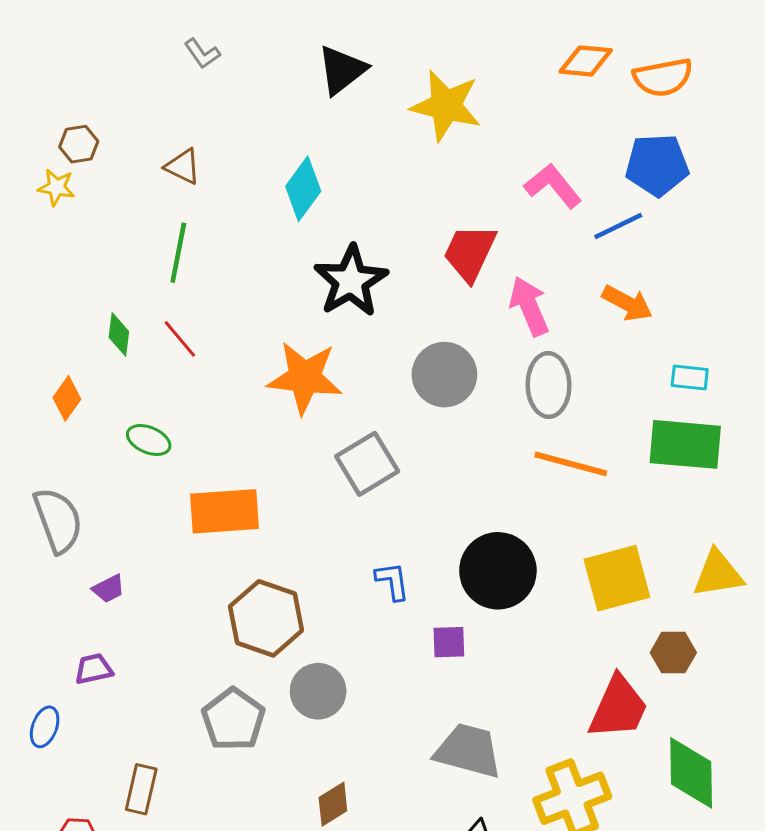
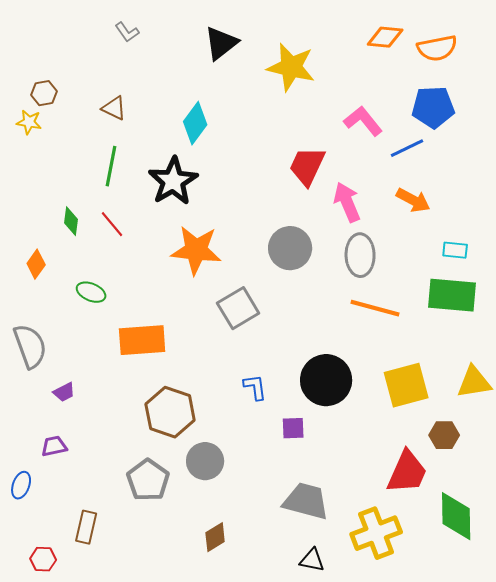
black star: (351, 281) -> (173, 181), moved

